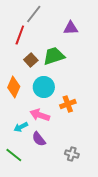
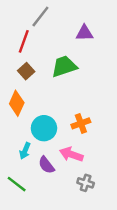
brown square: (31, 60) -> (26, 71), moved
cyan circle: (44, 87) -> (44, 128), moved
pink arrow: (40, 115) -> (71, 154), moved
cyan arrow: (21, 127) -> (25, 151), turned -40

